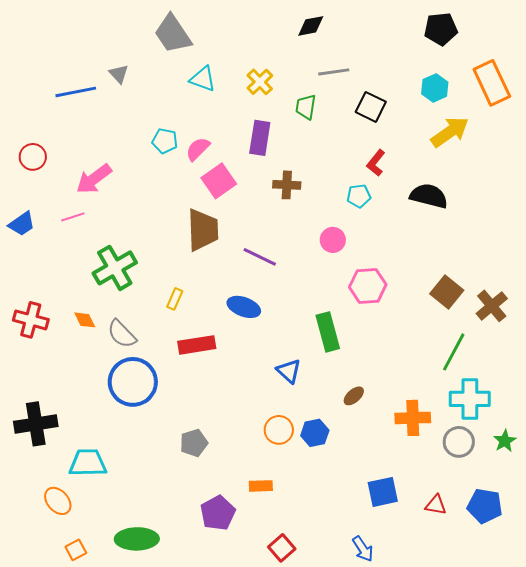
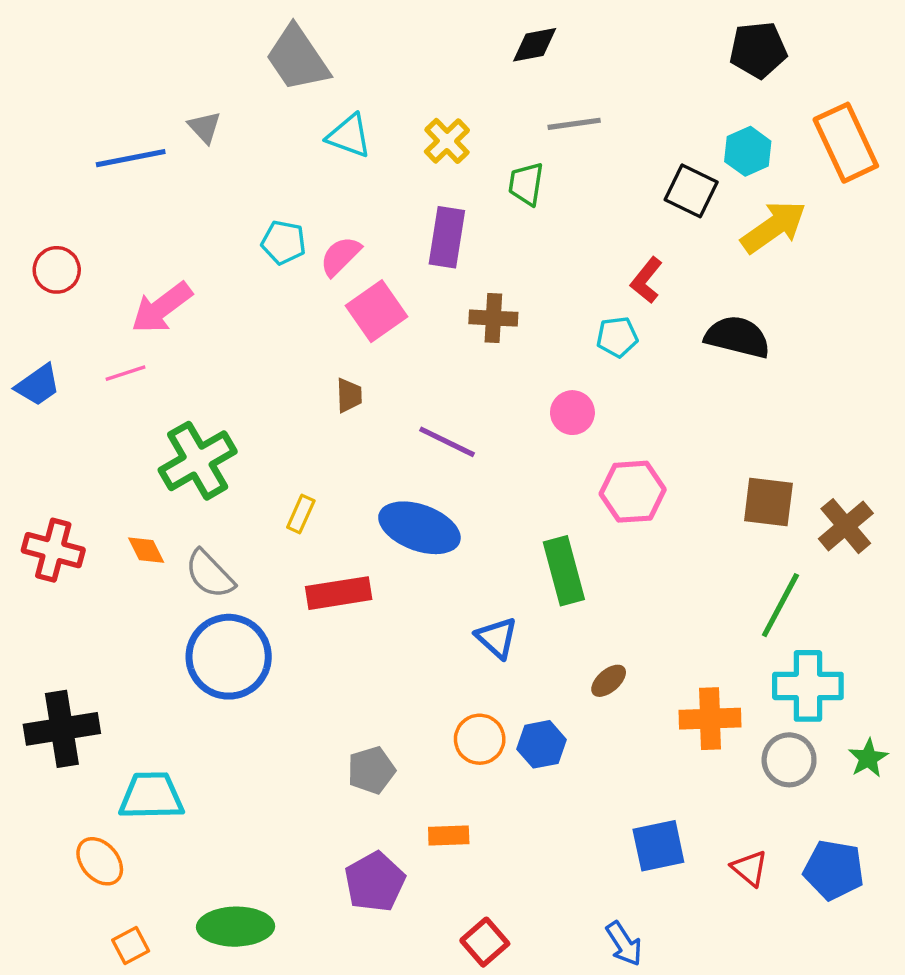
black square: (371, 107) -> (691, 191), moved
brown trapezoid: (203, 230) -> (349, 395), size x0.5
brown square: (447, 292) -> (768, 502), turned -32
blue ellipse: (244, 307) -> (419, 528), size x1.4
gray pentagon: (194, 443) -> (371, 770), moved
red triangle: (436, 505) -> (750, 868), turned 30

